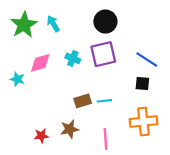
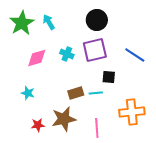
cyan star: (17, 79) -> (28, 93), moved
black square: (142, 83) -> (109, 77), moved
brown star: (70, 129) -> (64, 119), size x1.4

